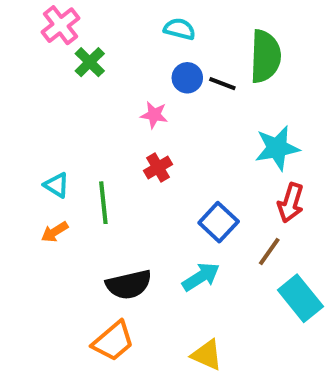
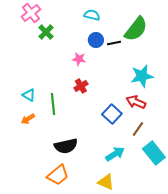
green semicircle: (265, 56) -> (136, 29), turned 36
black line: (222, 84) -> (114, 43), turned -32
red arrow: (291, 203) -> (136, 102), moved, turned 96
cyan arrow: (201, 277) -> (115, 154), moved

